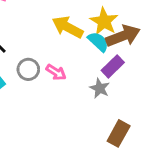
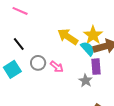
purple rectangle: (113, 66) -> (96, 67), turned -56

